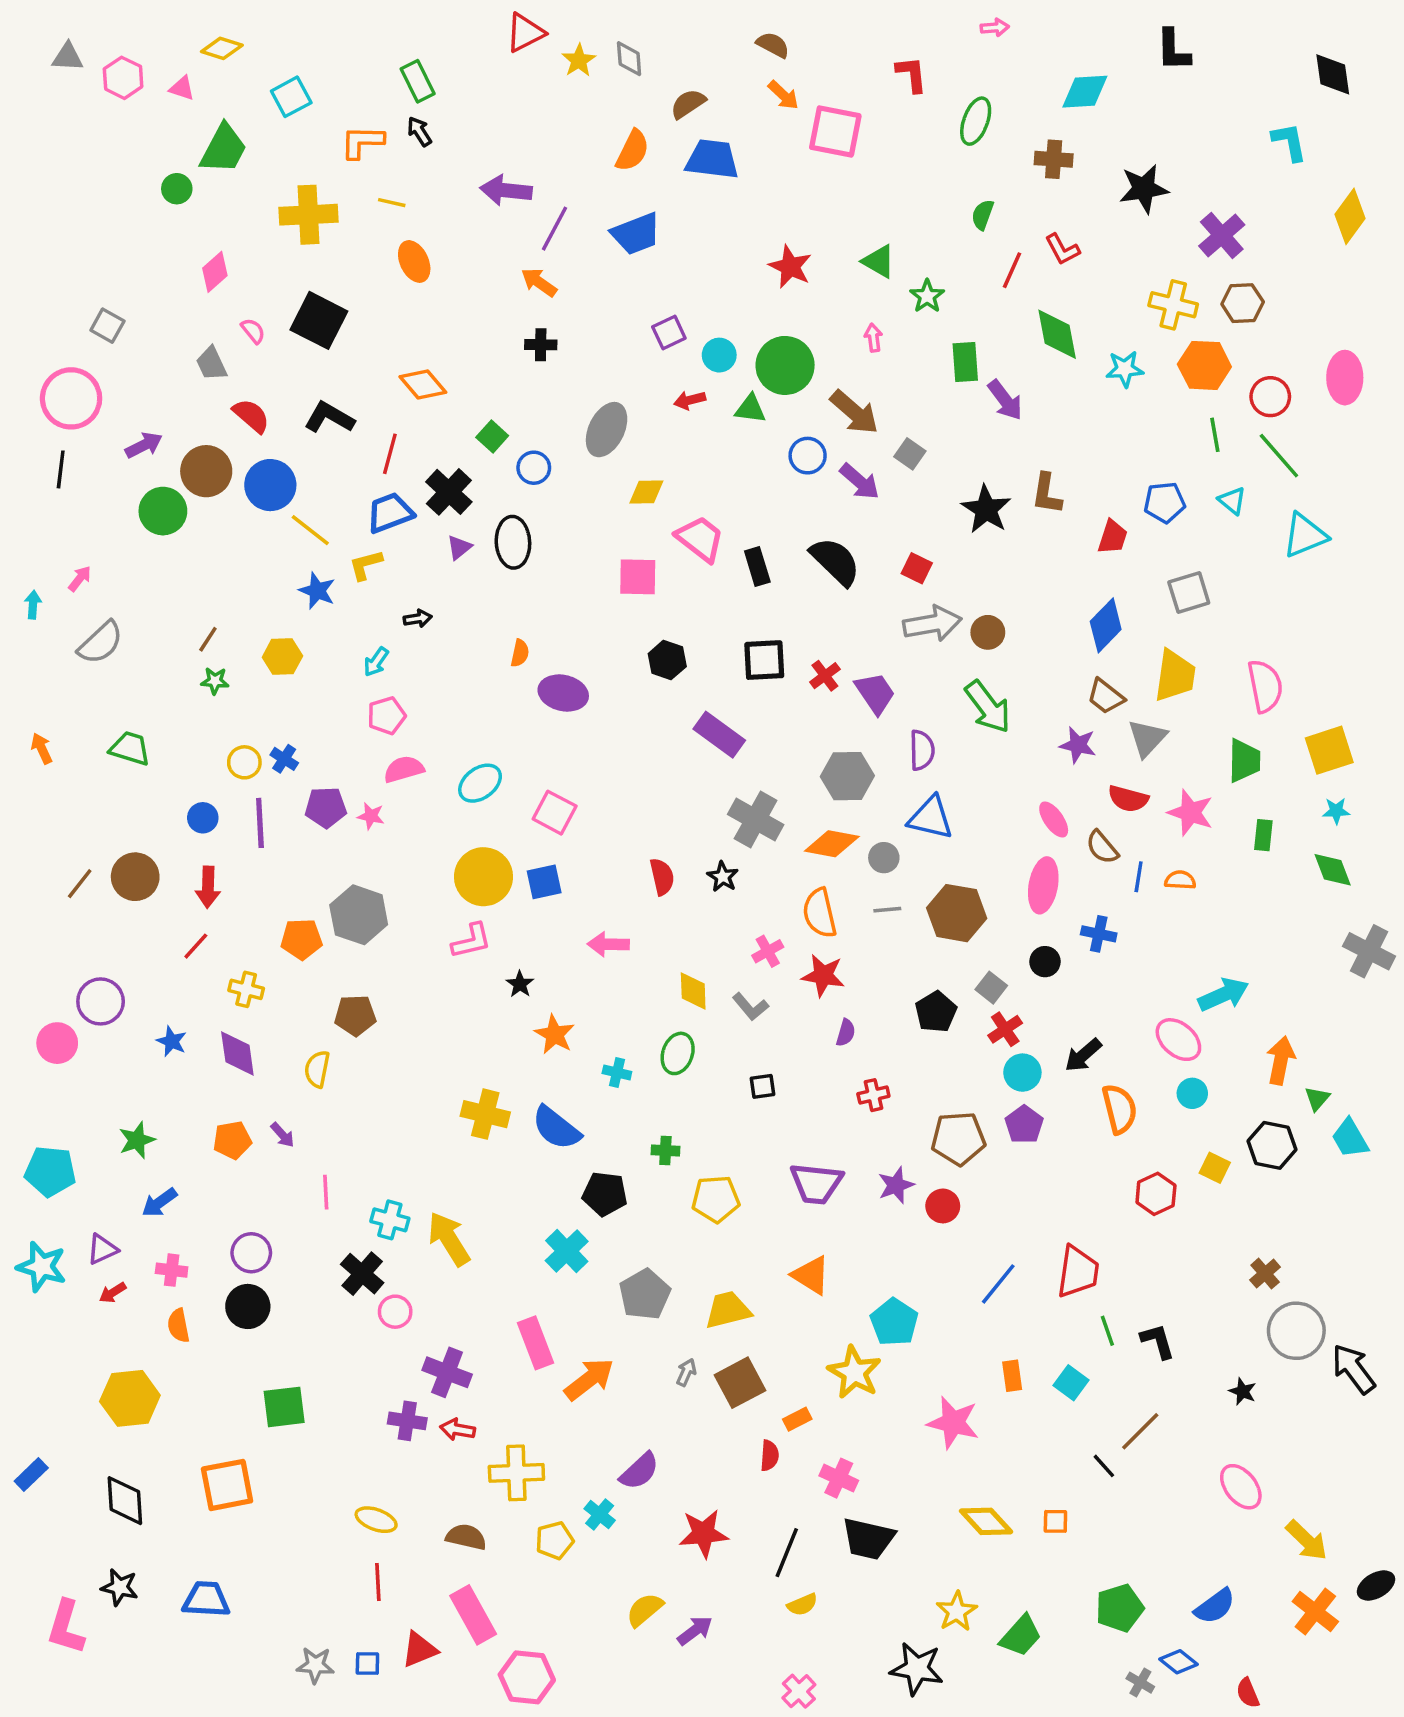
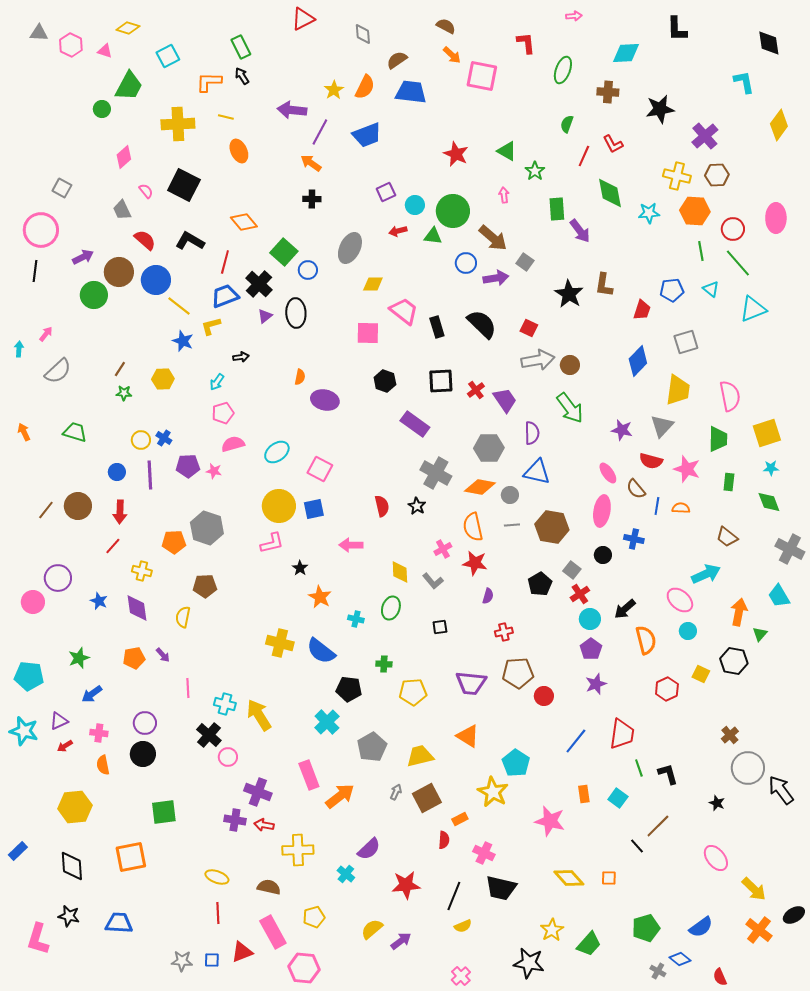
yellow star: (579, 60) -> (334, 90), moved
green square: (492, 437) -> (284, 252), size x1.5
purple arrow: (860, 482) -> (496, 278), turned -50
brown trapezoid: (1106, 696) -> (727, 537), moved
brown pentagon: (958, 1138) -> (518, 673), moved
cyan trapezoid: (1350, 1138) -> (779, 596), moved
purple star: (896, 1185) -> (596, 684), moved
yellow pentagon: (555, 1540) -> (314, 917), moved

